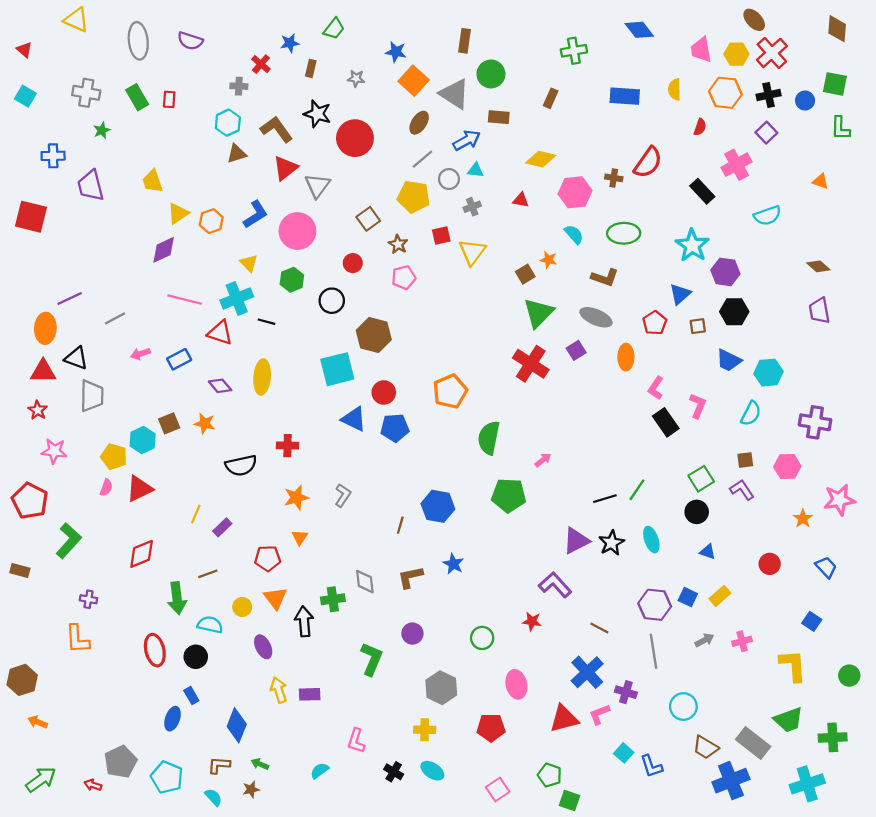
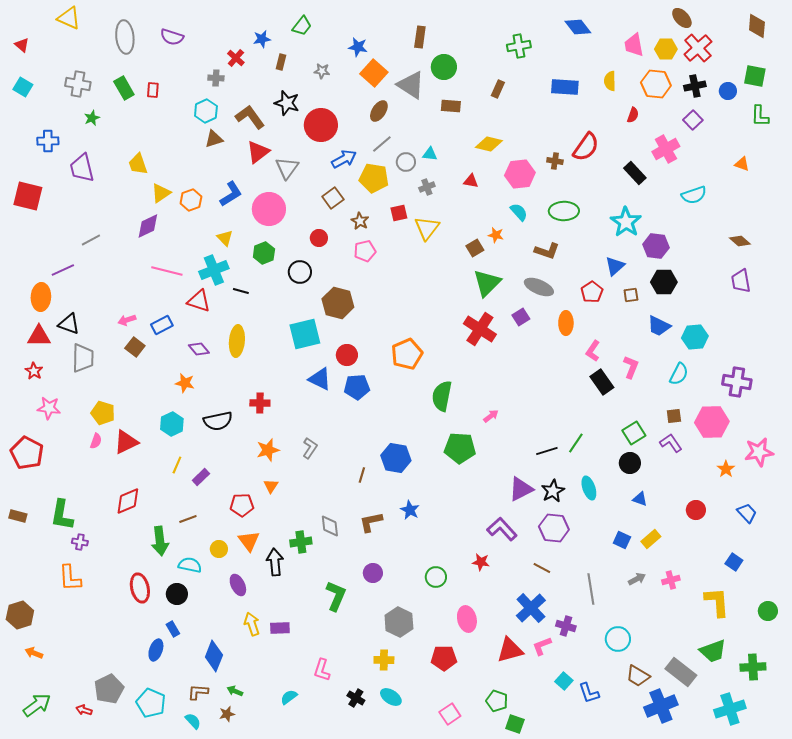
blue arrow: (467, 140) -> (344, 159), moved
gray line: (115, 318) -> (91, 240), moved
brown square: (169, 423) -> (135, 347), moved, turned -30
cyan hexagon: (143, 440) -> (172, 424), moved
pink hexagon: (787, 467) -> (712, 422), size x1.4
green L-shape: (69, 541) -> (62, 515), moved, turned 148
purple hexagon: (655, 605) -> (554, 528), moved

